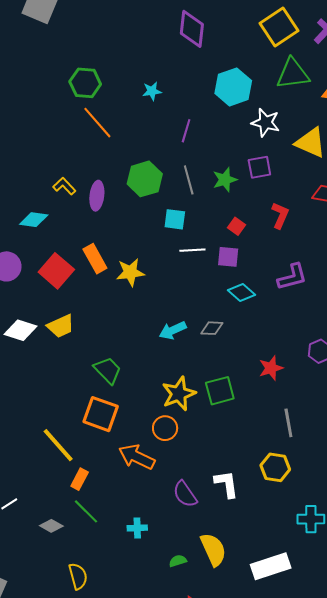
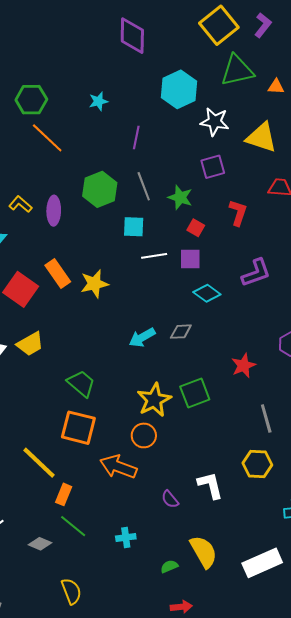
green star: (225, 180) -> (180, 197), moved, turned -30
purple semicircle: (185, 494) -> (170, 499), size x0.7

